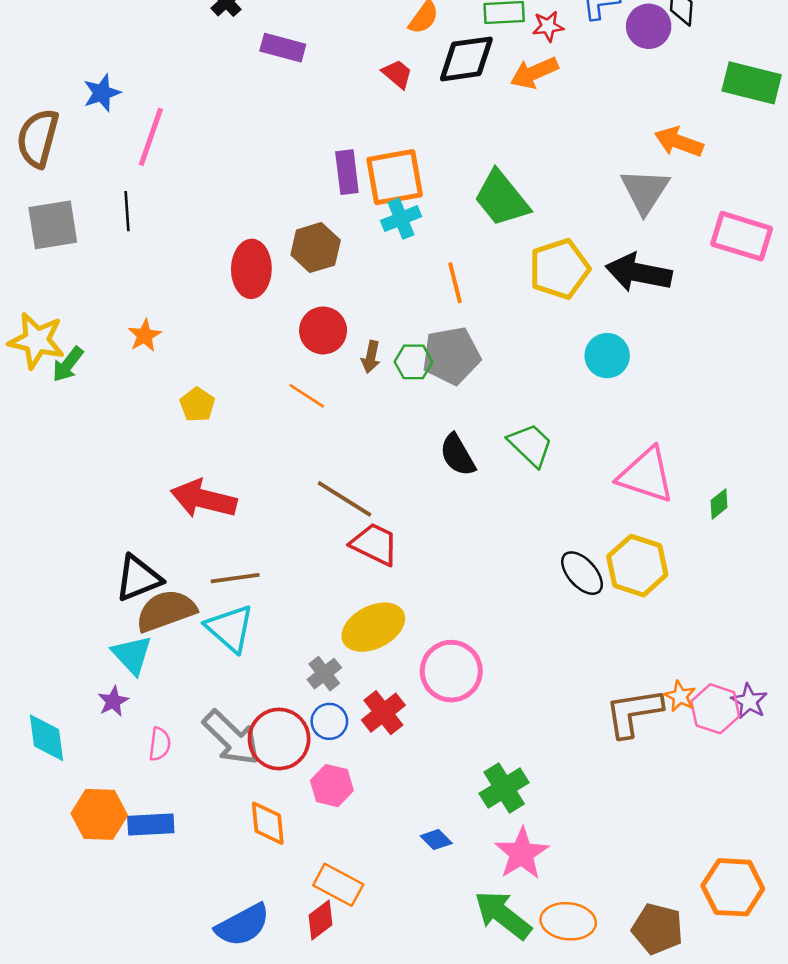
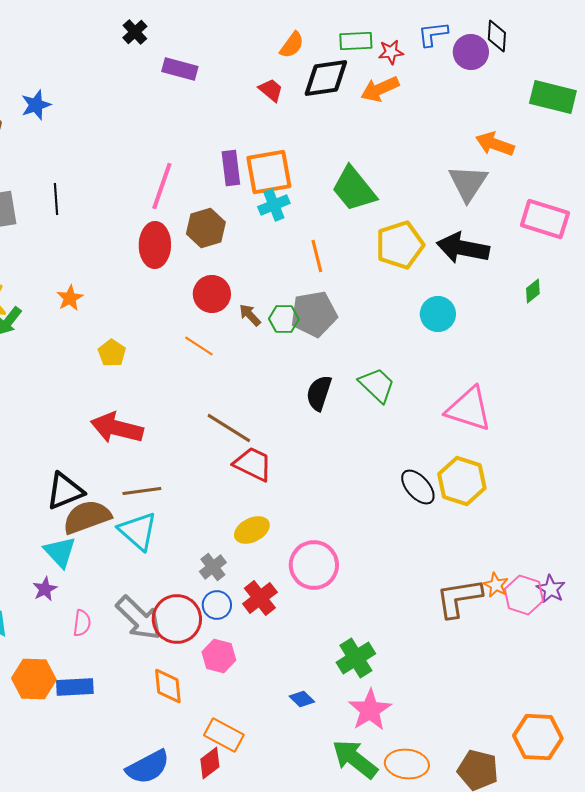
pink line: (151, 137) -> (162, 186), moved
brown arrow: (371, 357) -> (250, 315), turned 125
black semicircle: (458, 455) -> (319, 393), turned 48
green diamond: (719, 504) -> (533, 291), moved
yellow ellipse: (373, 627) -> (252, 530), size x0.7

